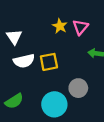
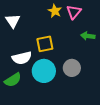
white semicircle: (24, 61) -> (22, 58), moved
cyan circle: (54, 104) -> (44, 71), moved

